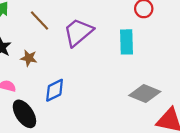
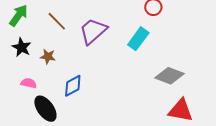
cyan rectangle: (127, 42) -> (138, 39), turned 40
gray diamond: (145, 93) -> (169, 76), moved

